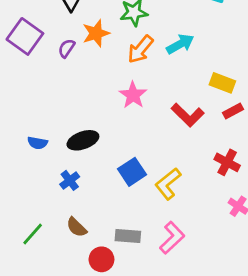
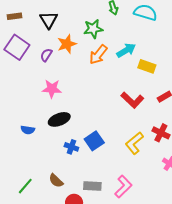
yellow rectangle: (222, 83) -> (147, 66), moved
pink star: (133, 95) -> (52, 89), moved, turned -30
blue semicircle: (37, 143) -> (28, 130), moved
blue cross: (70, 180) -> (71, 147), moved, turned -32
yellow L-shape: (168, 184) -> (134, 143), moved

